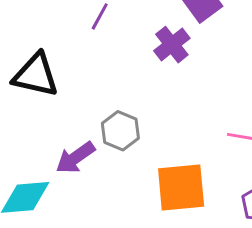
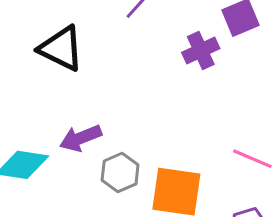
gray hexagon: (120, 131) -> (120, 172), moved

